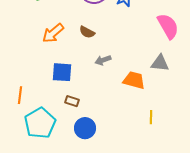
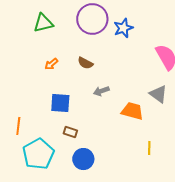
orange arrow: (53, 33) -> (51, 64), size x0.6
gray triangle: (160, 63) -> (158, 94), turned 30

